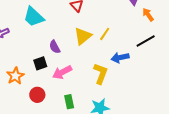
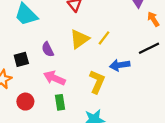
black square: (40, 63) -> (21, 59), moved
pink arrow: (62, 72) -> (54, 78), turned 48
green rectangle: (69, 102) -> (60, 102), moved

